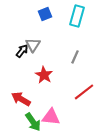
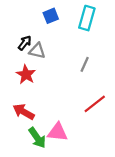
gray triangle: (33, 45) -> (37, 51), turned -49
black arrow: (22, 51) -> (25, 43), moved
red star: (44, 75) -> (26, 75), moved

